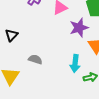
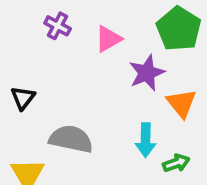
gray semicircle: (35, 59) -> (71, 139), size x1.6

